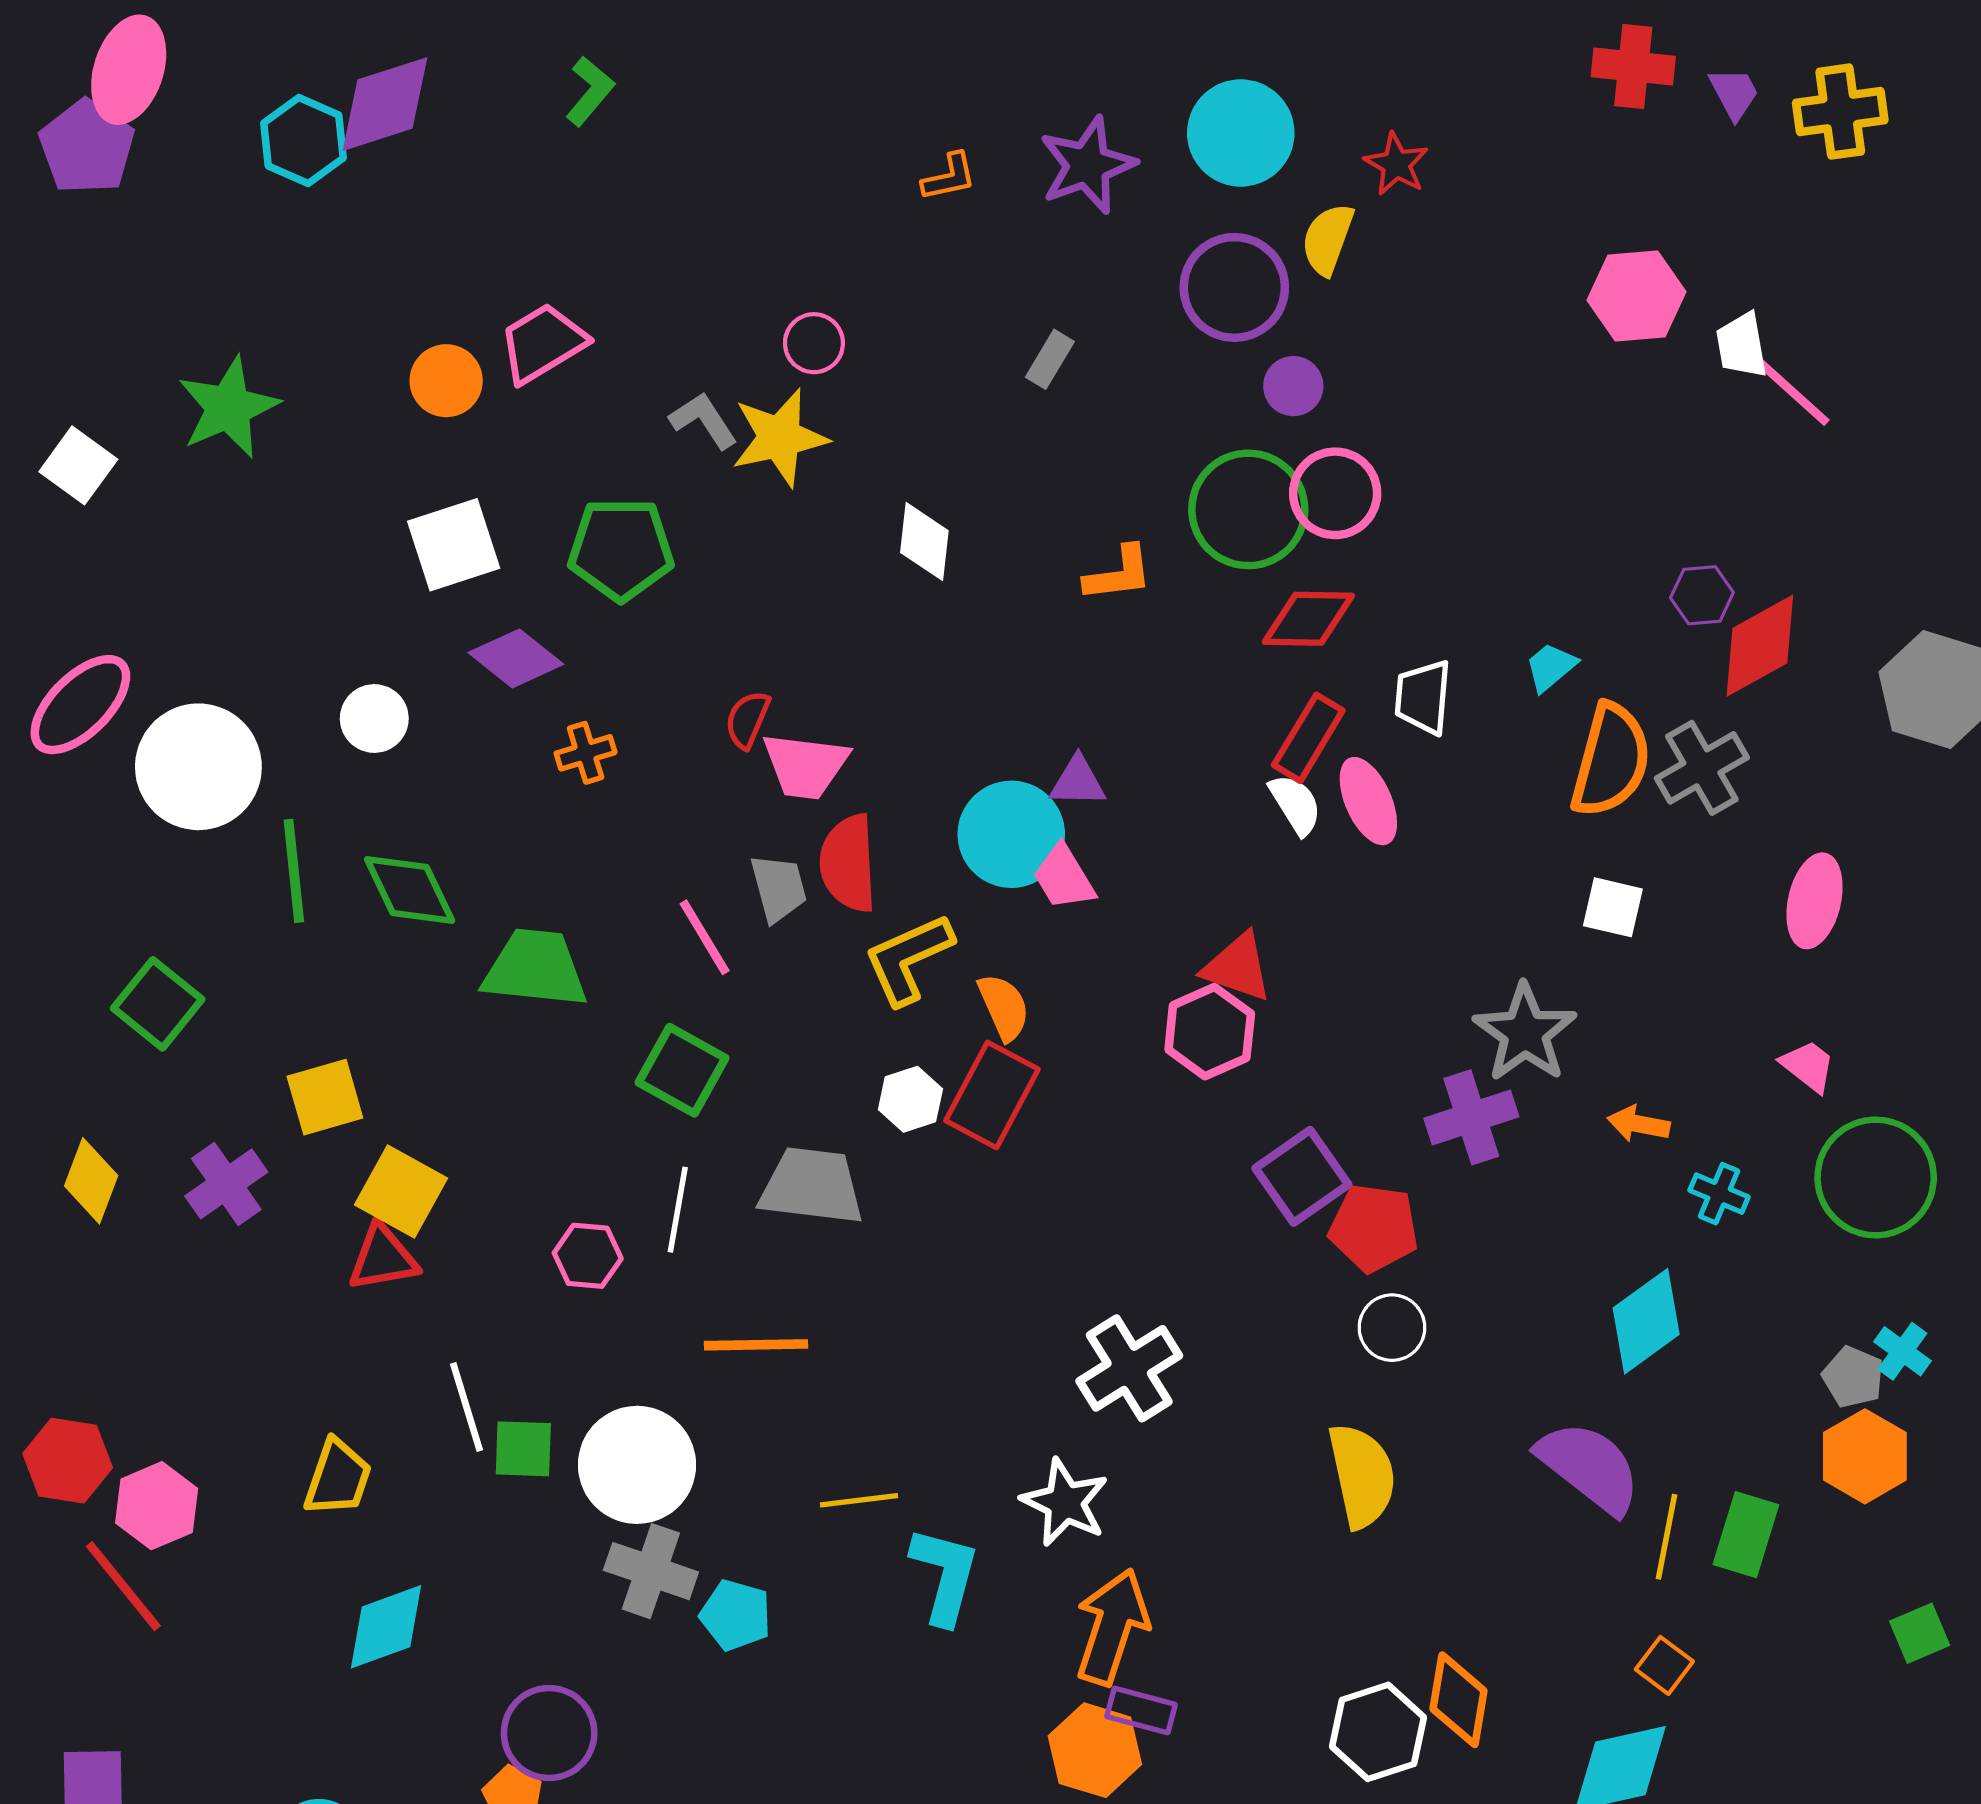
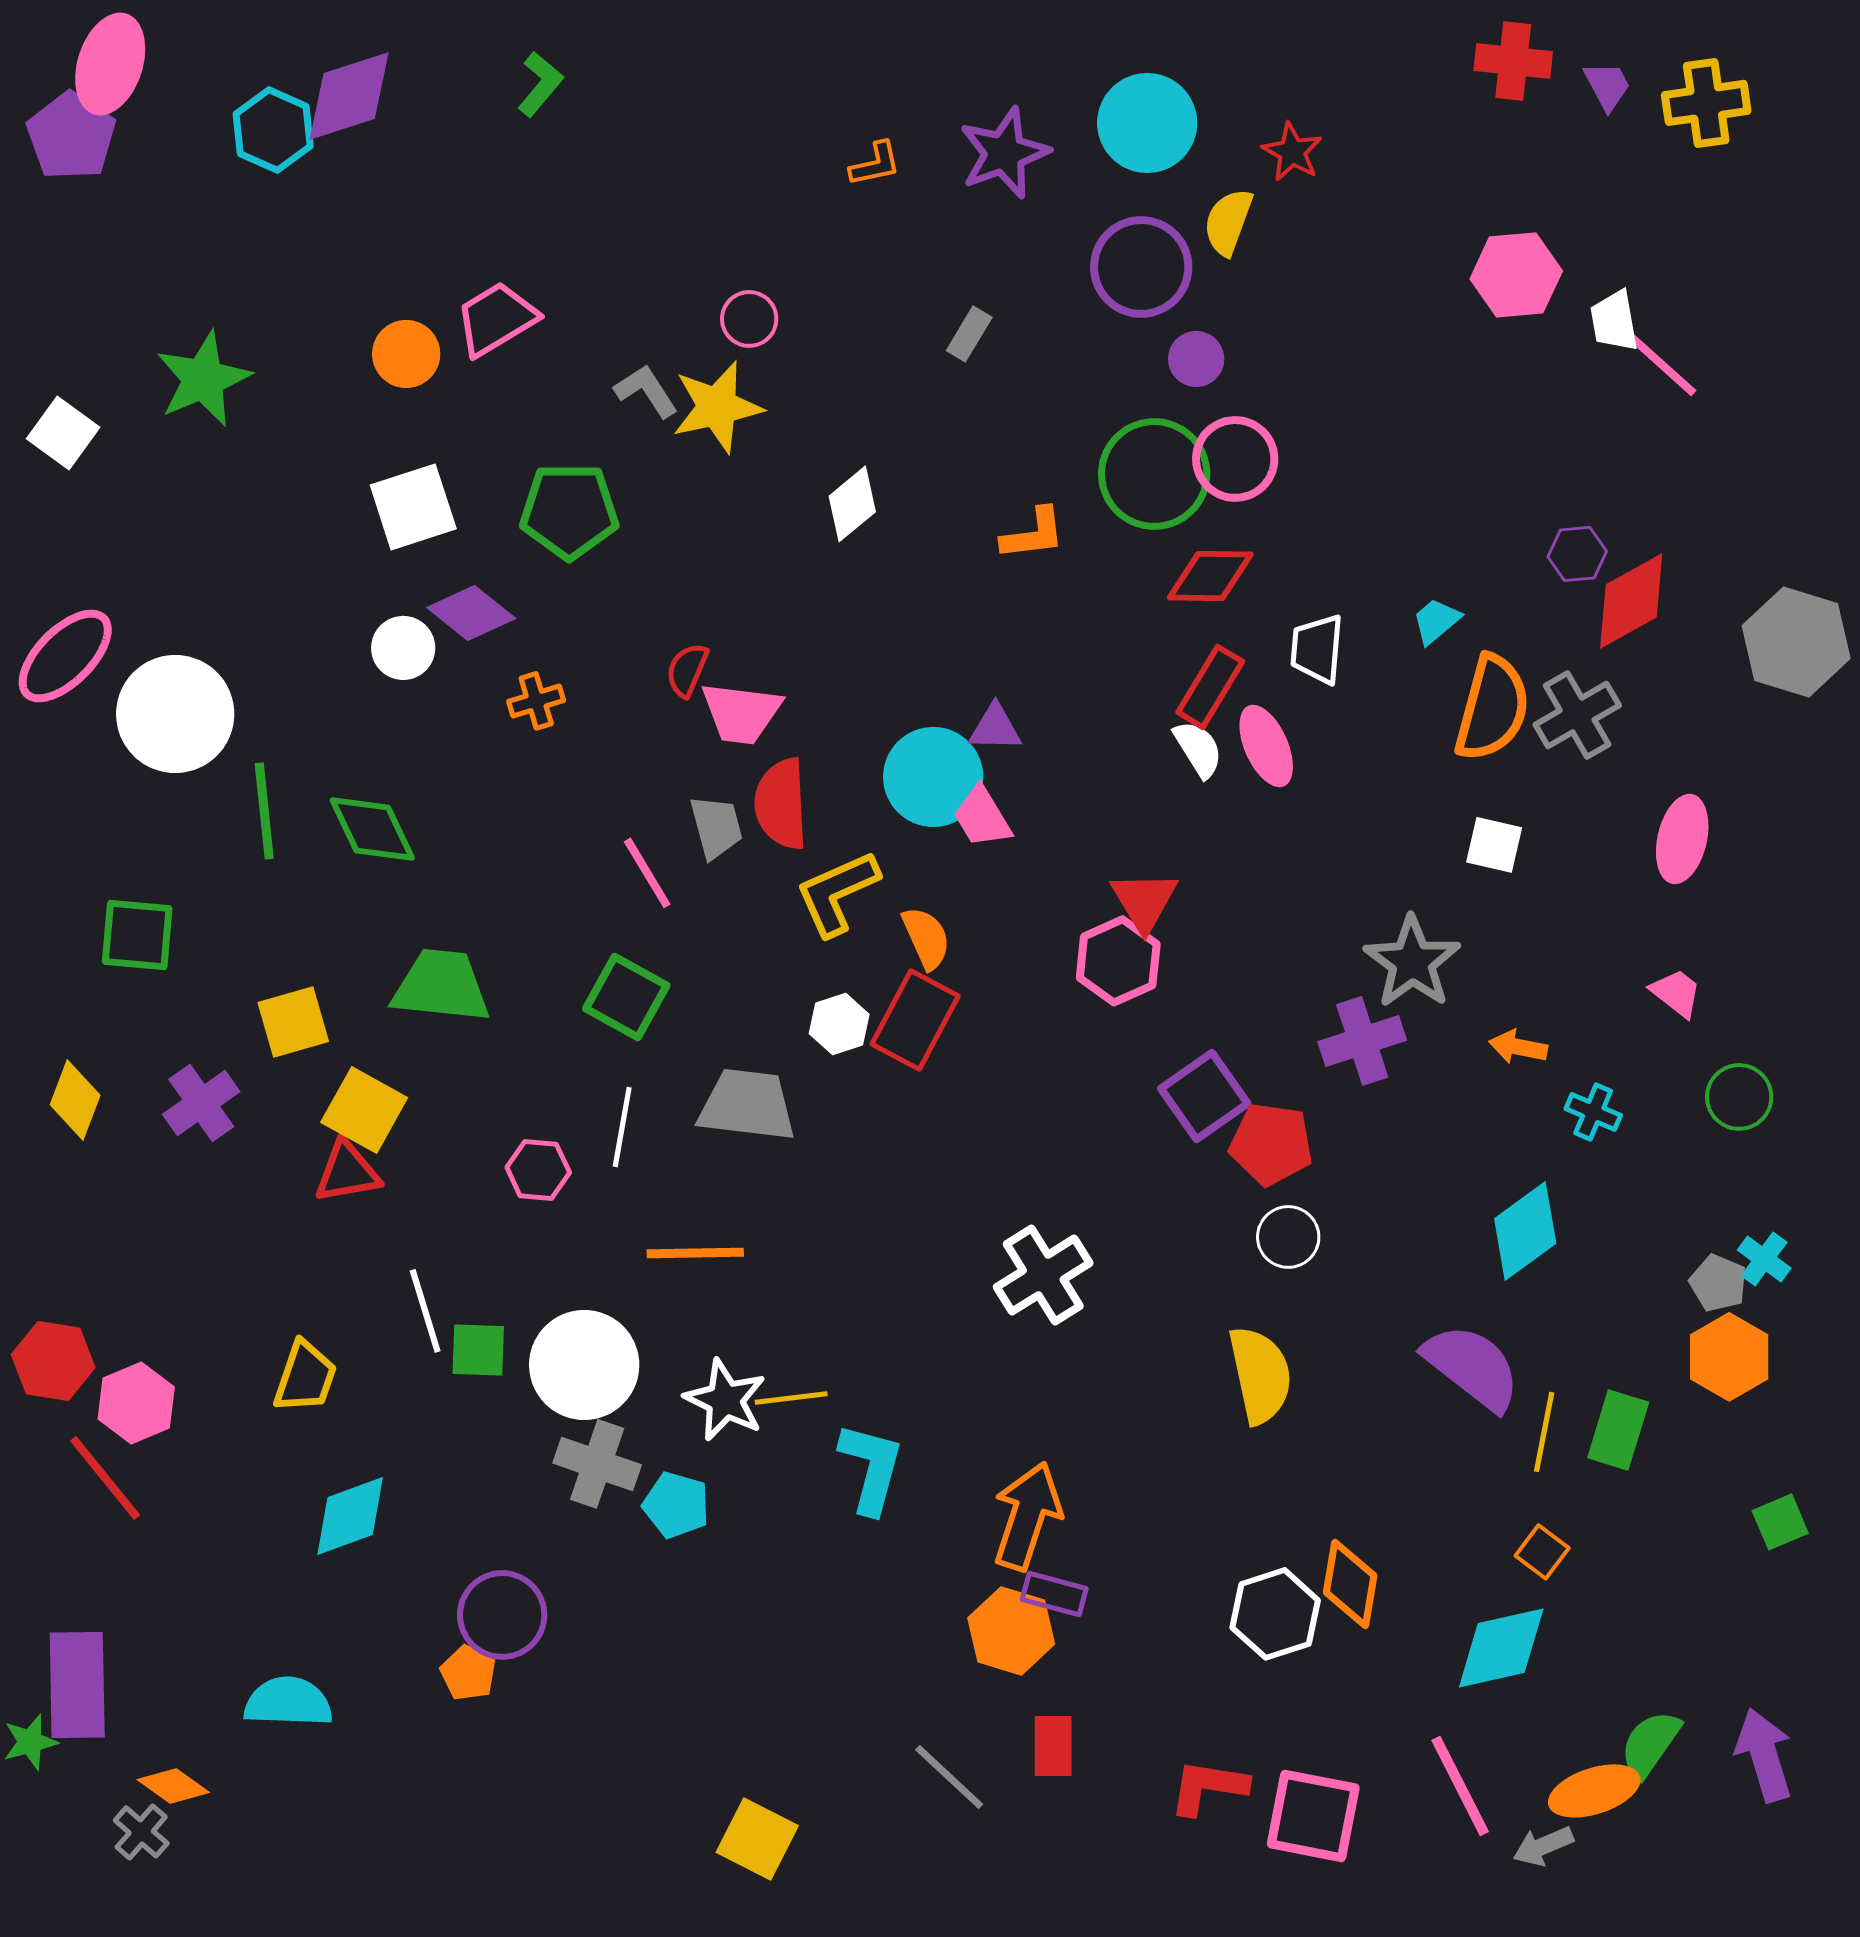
white diamond: (924, 542) -> (852, 504), turned 44
white circle: (374, 719) -> (403, 648), moved
red triangle: (1238, 967) -> (1144, 901), turned 40
green trapezoid: (535, 968) -> (441, 986), moved
green square: (158, 1004) -> (137, 935), turned -34
green circle: (1876, 1177) -> (1739, 1097), size x0.6
white star: (1065, 1502) -> (725, 1400), moved

